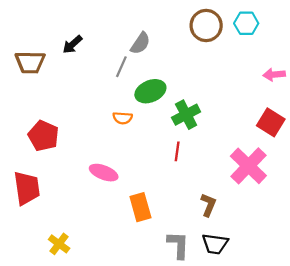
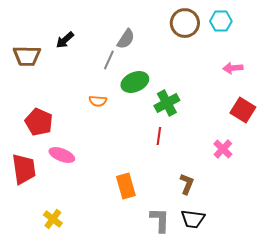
pink arrow: (274, 75) -> (233, 68), moved
orange semicircle: (123, 118) -> (98, 101), moved
pink cross: (248, 166) -> (223, 149), size x0.6
pink ellipse: (104, 173) -> (62, 155), moved

